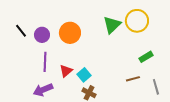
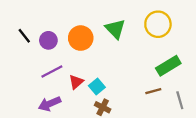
green triangle: (112, 25) -> (115, 29), moved, turned -30
green rectangle: (146, 57) -> (168, 66), size x1.5
purple line: (45, 62) -> (52, 71), turned 60

